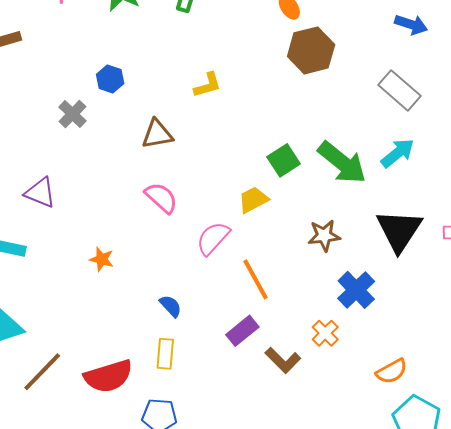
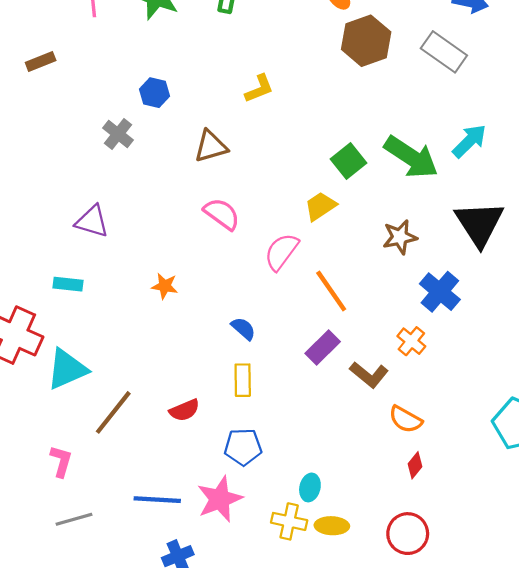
gray rectangle: (399, 90) -> (444, 52), moved
orange semicircle: (392, 371) -> (406, 419), moved, turned 64
red semicircle: (108, 376) -> (184, 410), size x0.6

